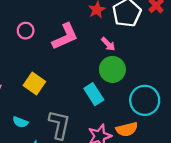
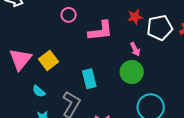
yellow square: (34, 84) -> (49, 60), moved
cyan rectangle: (94, 94) -> (89, 79), moved

